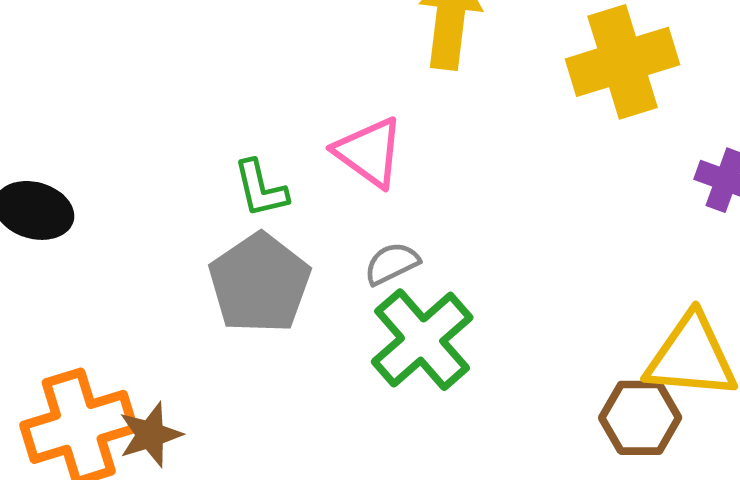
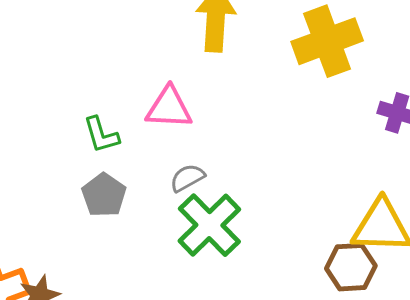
pink triangle: (369, 152) -> (169, 108), turned -30
gray pentagon: (260, 283) -> (104, 195), size x0.7

